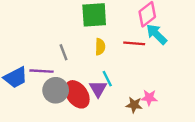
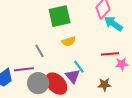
red line: (134, 43) -> (110, 54), moved
yellow semicircle: (100, 47) -> (69, 41), turned 80
pink star: (149, 98) -> (122, 64), moved

